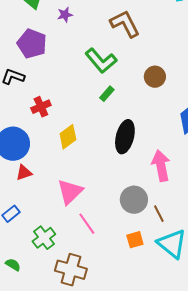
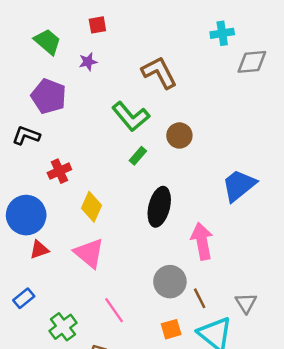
brown circle: (155, 77) -> (179, 135), moved
yellow diamond: (68, 137) -> (91, 207), turned -30
pink triangle: (70, 192) -> (89, 253), moved, turned -36

